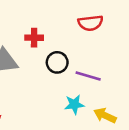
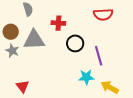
purple line: (88, 76) -> (99, 56), turned 54

